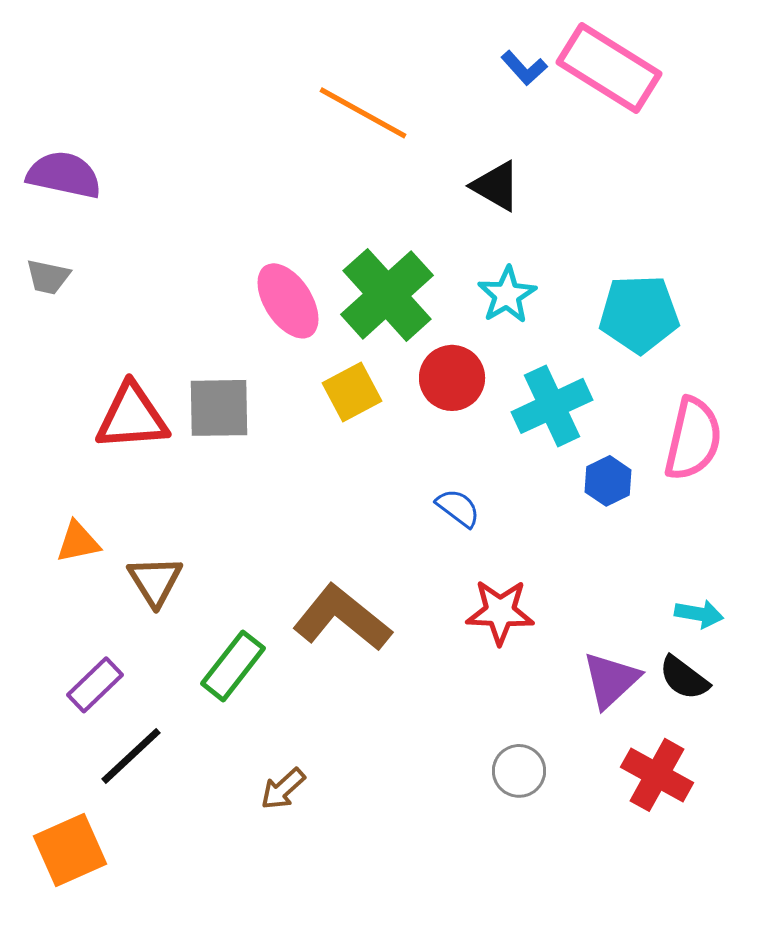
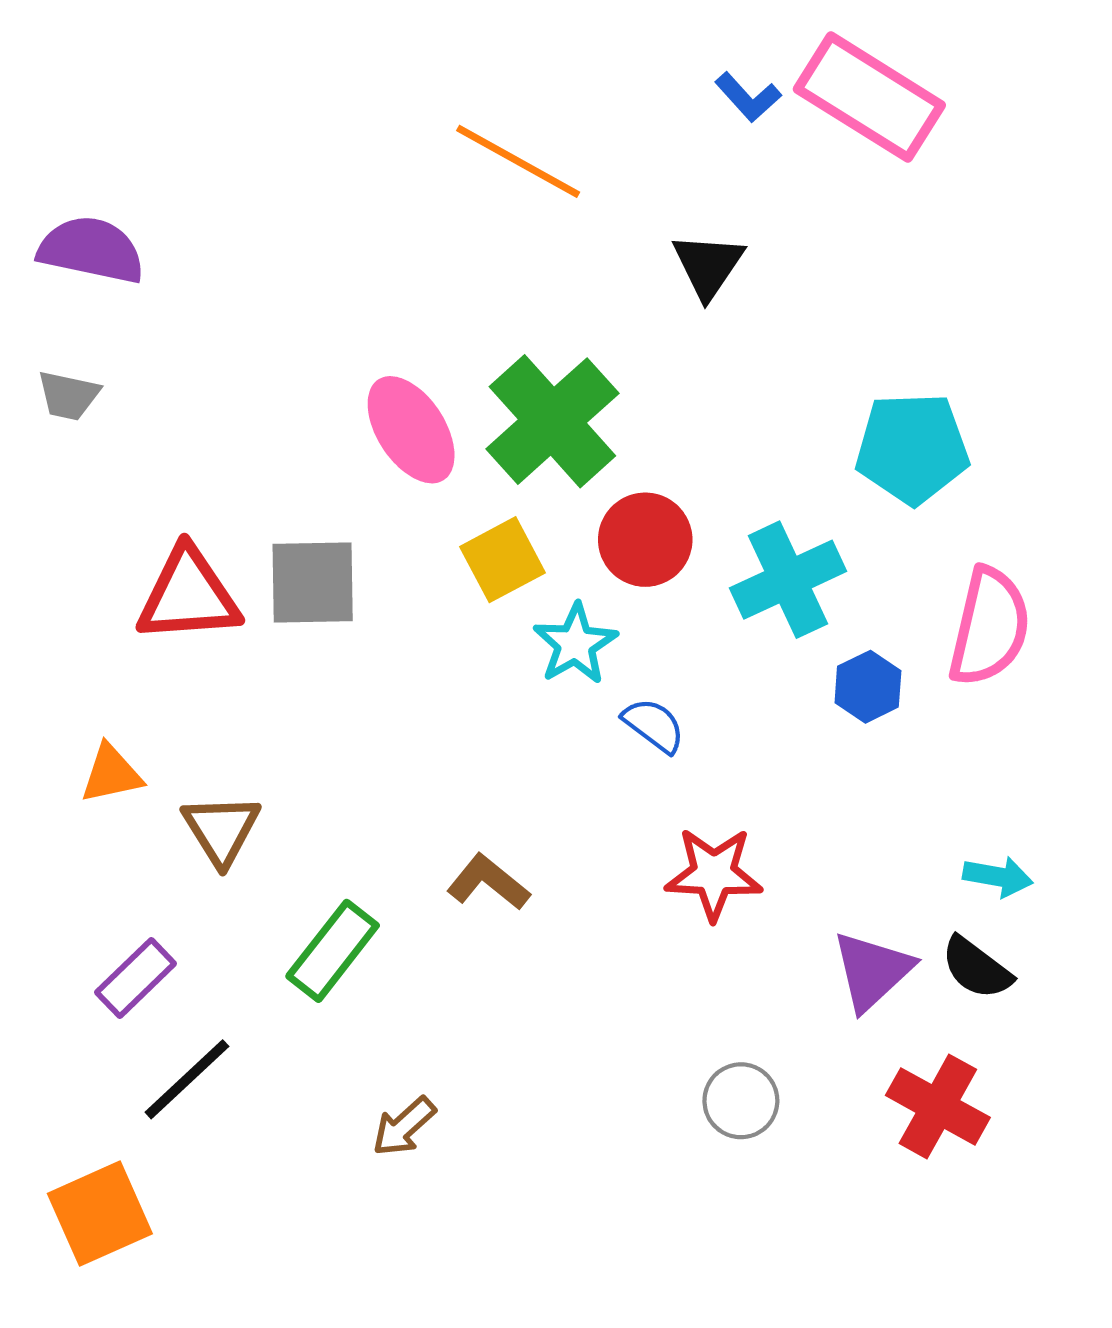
black triangle: (496, 186) -> (708, 266), turned 34
cyan star: (507, 295) -> (575, 644), moved
brown L-shape: (342, 618) -> (488, 882), size x0.6

